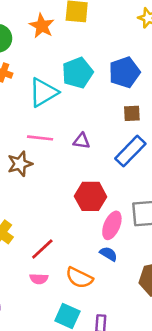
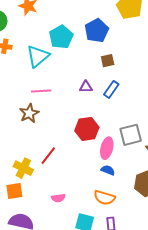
purple triangle: (82, 141) -> (86, 87), moved
blue rectangle: (130, 151) -> (111, 89), size x0.7
red line: (42, 249) -> (48, 156), moved
orange semicircle: (79, 278) -> (104, 198), moved

